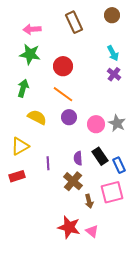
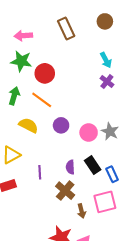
red circle: (63, 66) -> (45, 73), moved
orange line: (63, 94) -> (42, 100), moved

